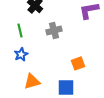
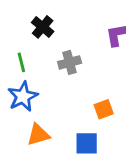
blue star: (21, 54) -> (23, 96), size x1.5

